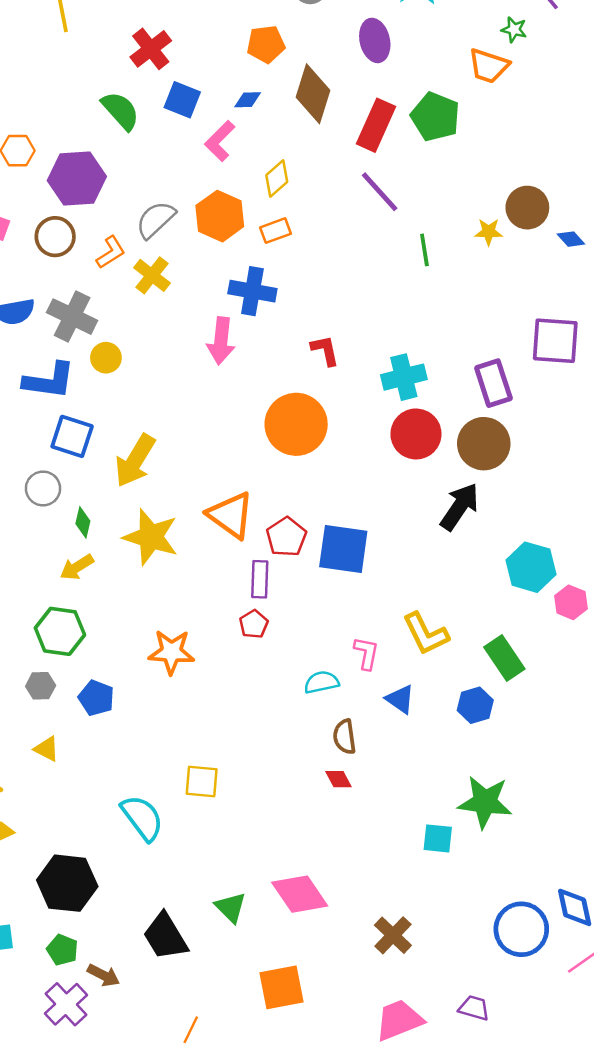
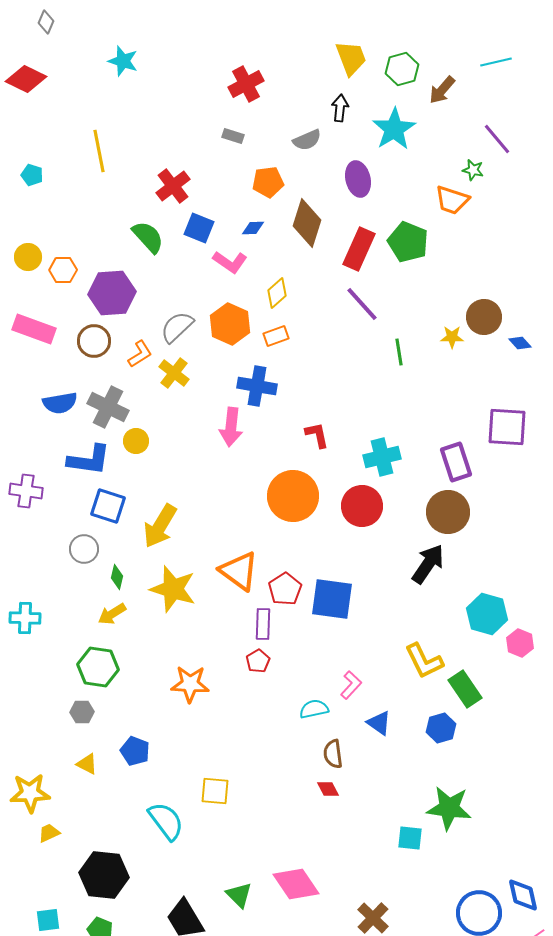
pink L-shape: (220, 141) -> (230, 262), turned -100
red circle: (416, 434) -> (362, 506), moved
yellow L-shape: (426, 634) -> (424, 661), moved
pink L-shape: (366, 653) -> (351, 685), turned 32
blue pentagon: (96, 698) -> (135, 751), moved

